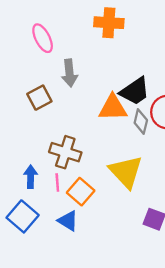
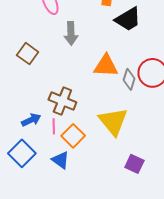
black trapezoid: (135, 91) -> (128, 19), moved
brown square: (39, 98) -> (28, 54), moved, turned -30
blue arrow: (30, 177) -> (31, 120), turned 60

